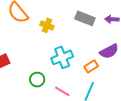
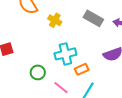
orange rectangle: (91, 66) -> (82, 69), moved

